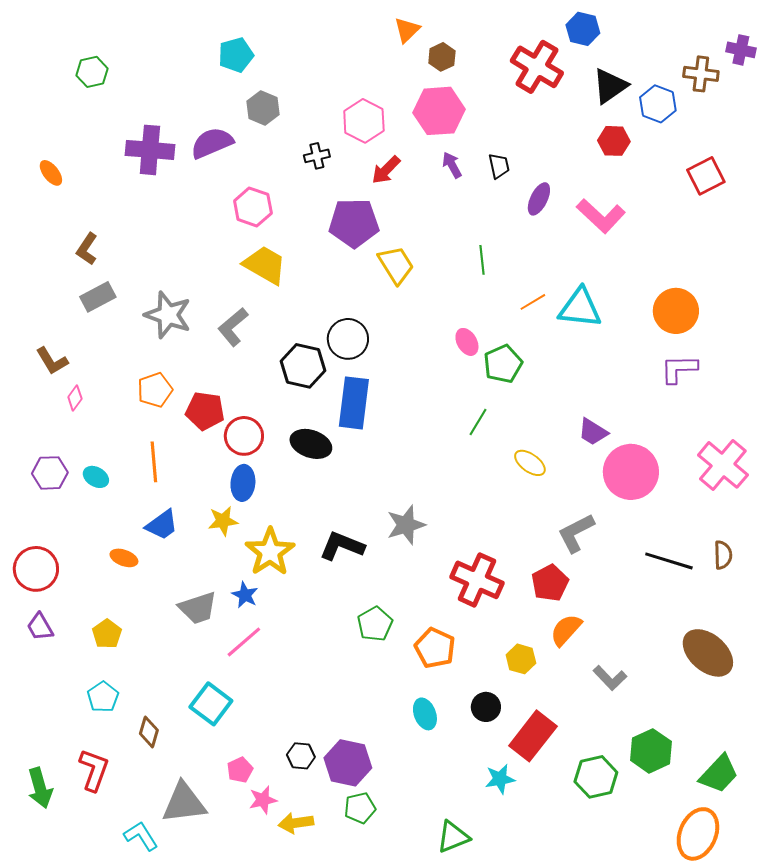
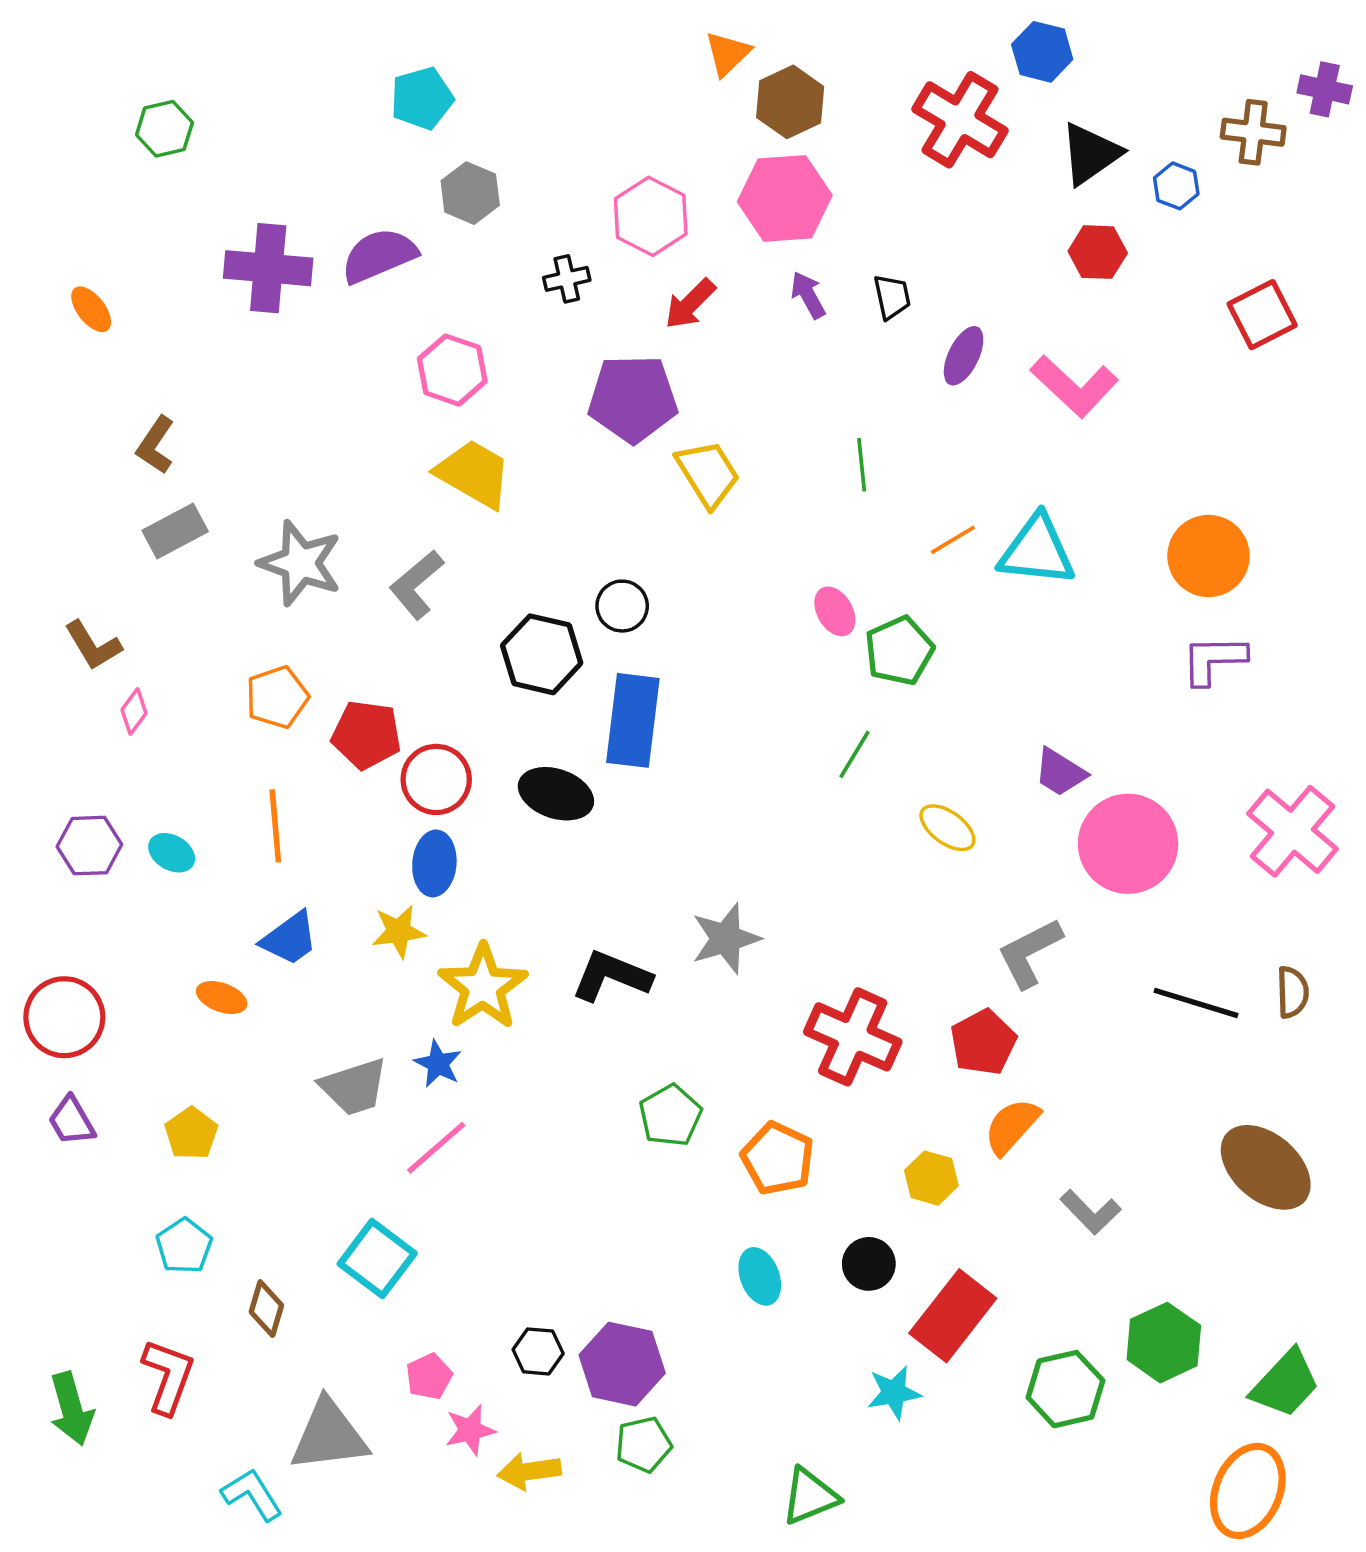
brown hexagon: (442, 57) -> (790, 102), size x1.4
blue hexagon: (658, 104) -> (1176, 186), size x0.7
black circle: (348, 339) -> (622, 606), size x0.7

